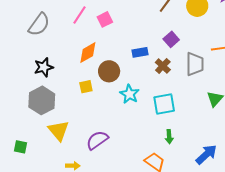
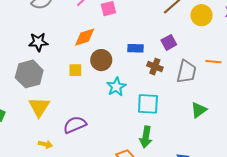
brown cross: (163, 66) -> (155, 67), turned -35
green arrow: (169, 137) -> (146, 137), size x1.5

